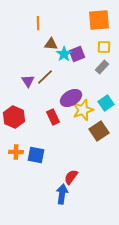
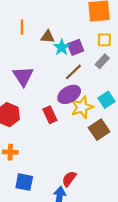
orange line: (38, 23) -> (22, 27), moved
brown line: (45, 77) -> (73, 72), moved
purple triangle: (28, 81) -> (23, 76), size x1.5
blue square: (36, 155) -> (24, 182), moved

